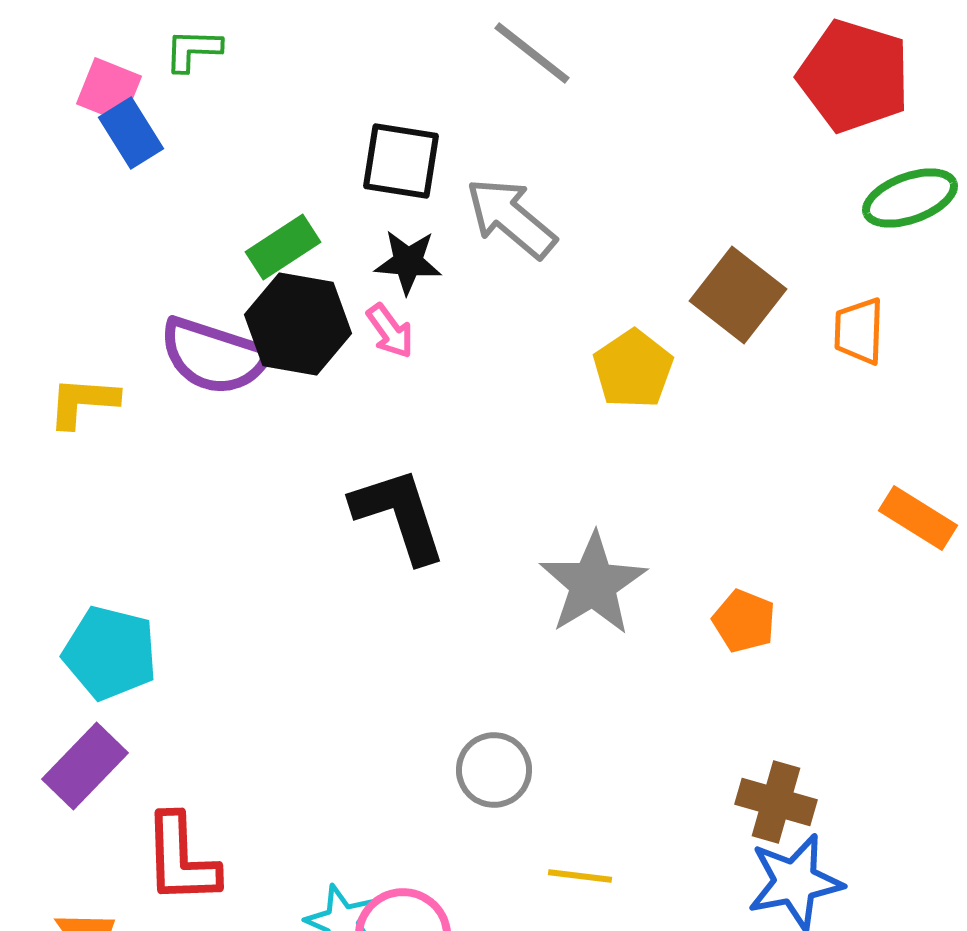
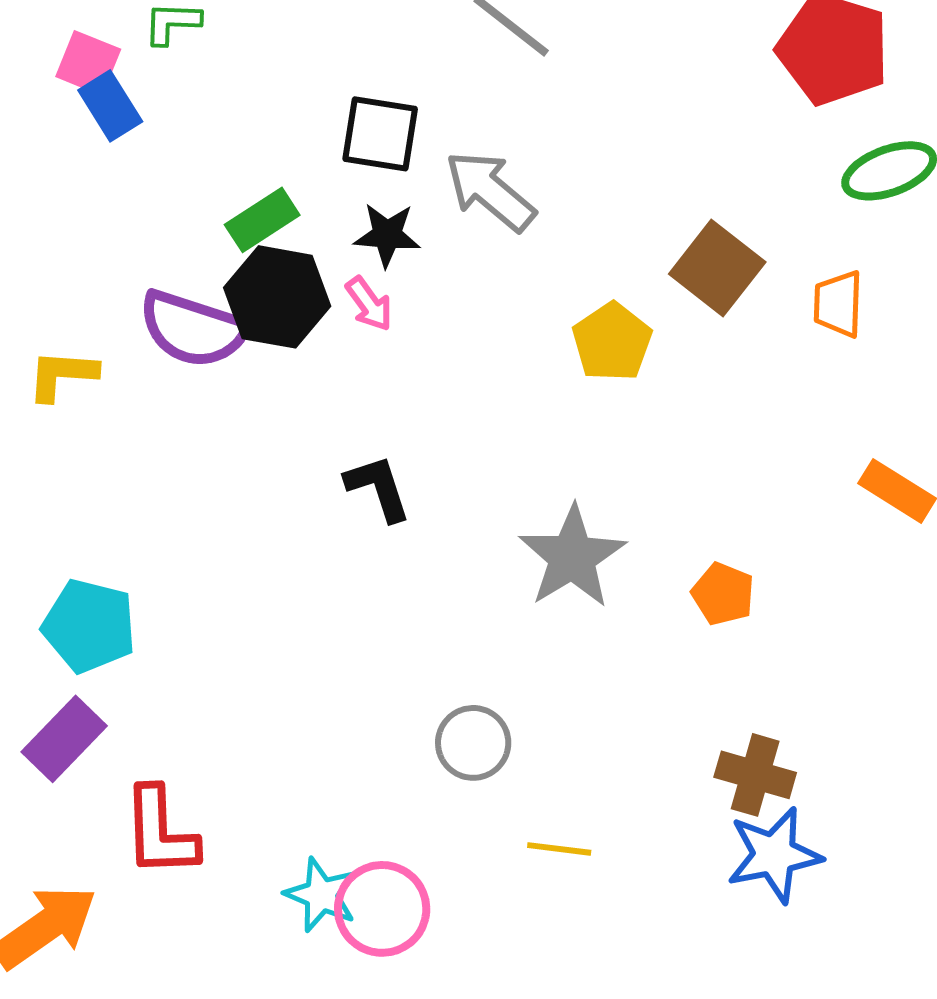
black L-shape: (399, 515) -> (378, 488), size x0.7

